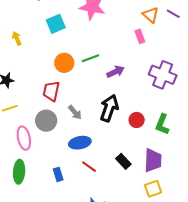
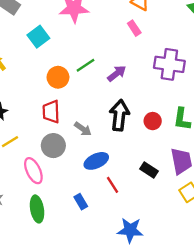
red line: (89, 167) -> (113, 185), turned 35

